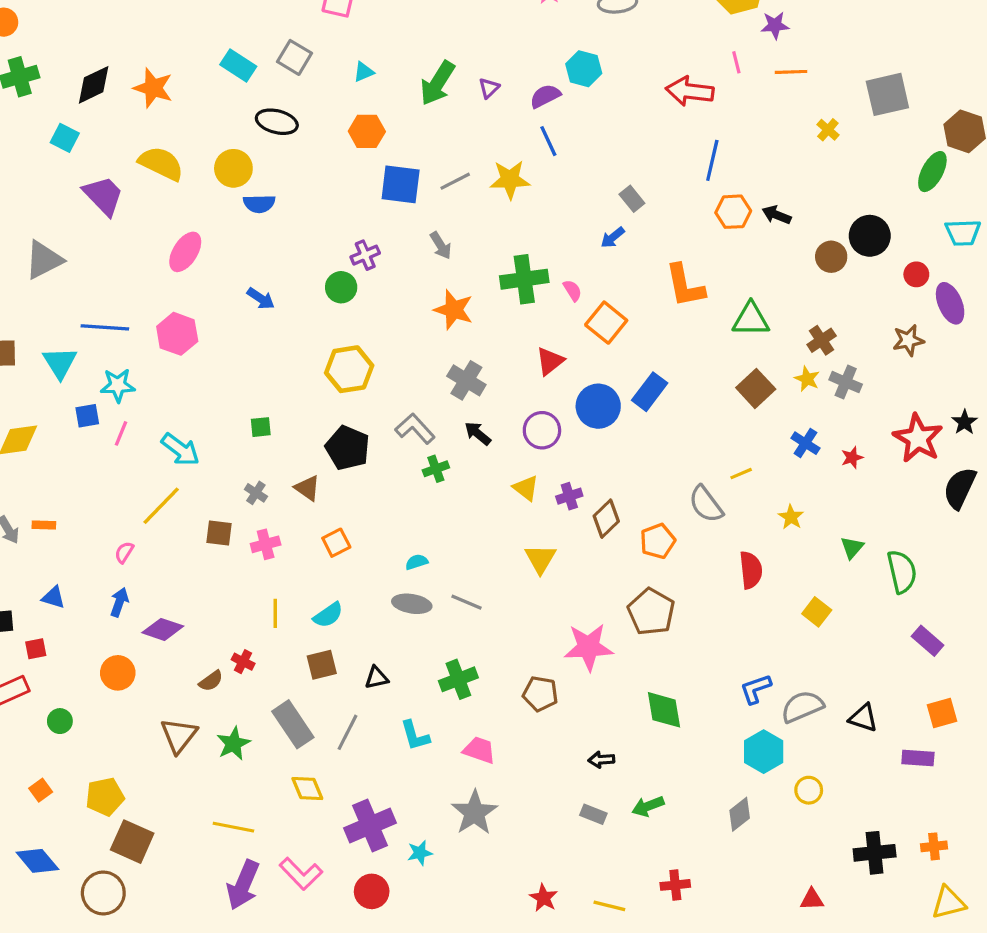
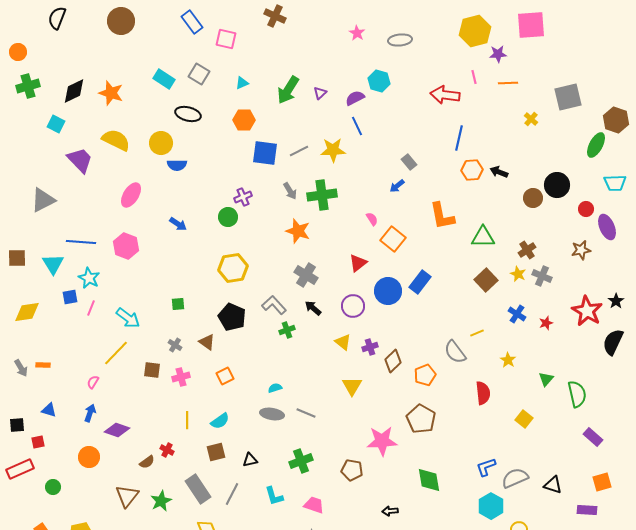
green cross: (524, 279) -> (322, 195), moved
cyan star: (118, 385) -> (89, 278), turned 30

